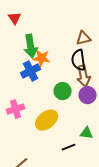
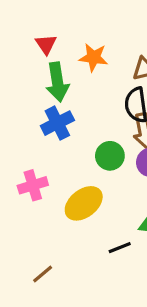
red triangle: (15, 18) -> (46, 44), moved
orange star: (42, 58) -> (93, 57), moved

